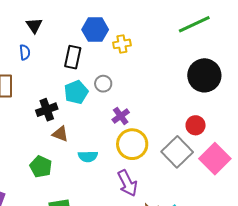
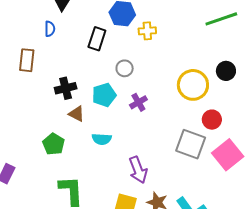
black circle: (204, 75) -> (226, 71), size x0.6
cyan pentagon: (76, 92) -> (104, 95), moved
yellow circle: (132, 144) -> (193, 85), moved
gray square: (177, 152) -> (191, 144), turned -32

